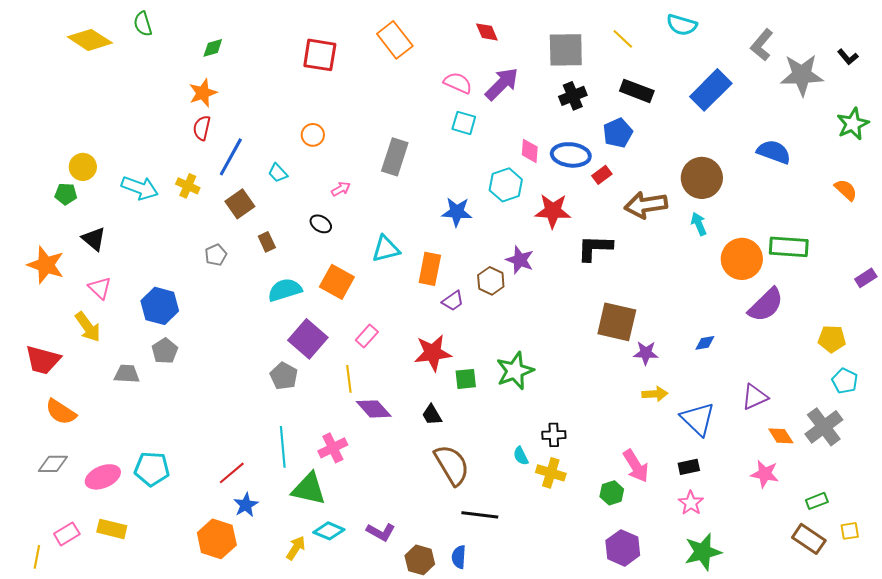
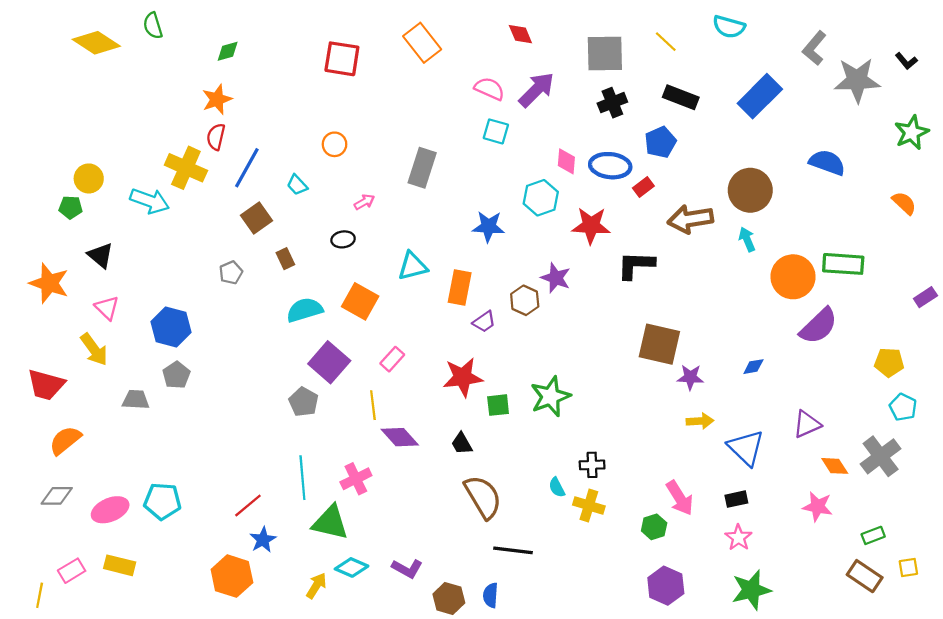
yellow cross: (188, 186) -> (186, 168), moved, size x1.6
black ellipse: (321, 224) -> (343, 239), turned -40
orange semicircle: (61, 412) -> (65, 440), turned 108

